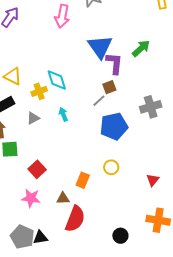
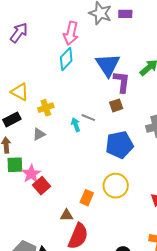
cyan diamond: (57, 80) -> (66, 59), moved, turned 60
gray line: (99, 101) -> (88, 118), moved, turned 64
cyan arrow: (63, 114) -> (76, 125), moved
yellow circle: (111, 167) -> (116, 186), size x1.6
pink star: (31, 198) -> (31, 174), moved, turned 30

